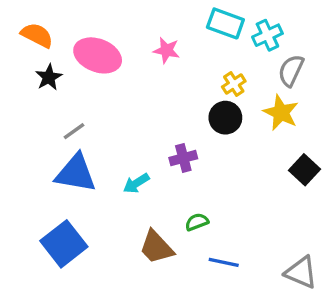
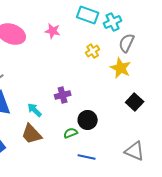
black circle: (225, 118) -> (88, 120), moved
cyan arrow: (136, 183) -> (35, 110), turned 77
brown trapezoid: (156, 247) -> (32, 134), moved
gray triangle: (301, 272) -> (135, 151), moved

